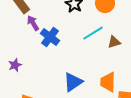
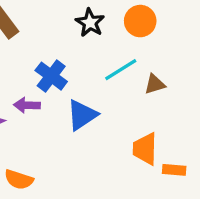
purple arrow: (33, 23) -> (27, 105), moved, turned -56
blue triangle: (73, 82) -> (82, 115), moved

